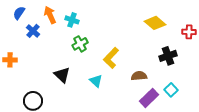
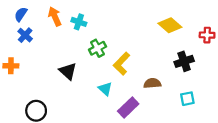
blue cross: (33, 31) -> (25, 35), moved
green cross: (80, 44) -> (97, 48), moved
black triangle: (62, 75) -> (68, 71), moved
cyan square: (171, 90) -> (187, 99), turned 32
purple rectangle: (149, 98) -> (128, 107), moved

